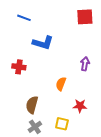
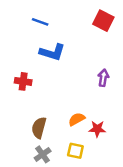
red square: (85, 17) -> (103, 21), turned 30
blue line: (24, 18) -> (40, 22), moved
orange semicircle: (61, 84) -> (77, 119), moved, turned 40

